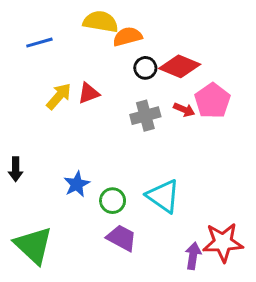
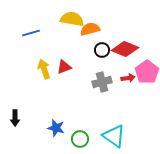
yellow arrow: (59, 96) -> (44, 69), turned -60
red arrow: (184, 110) -> (128, 78), turned -32
blue star: (77, 184) -> (56, 128), turned -30

